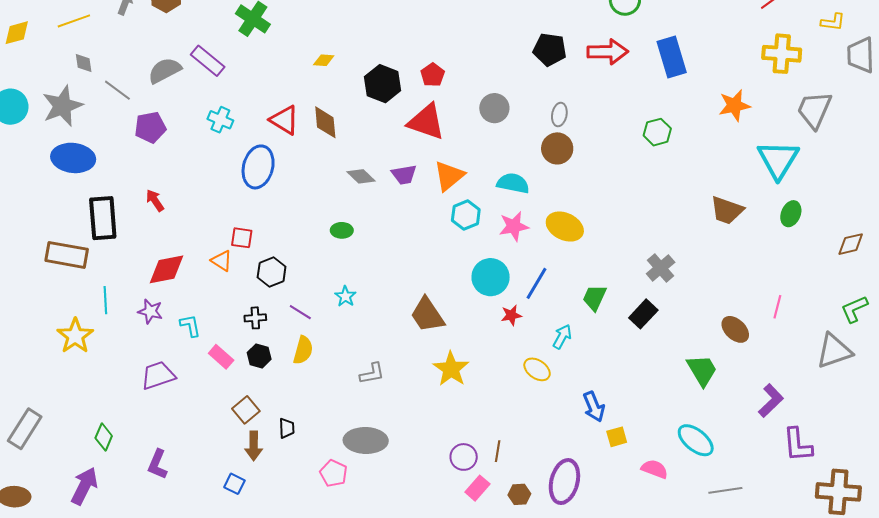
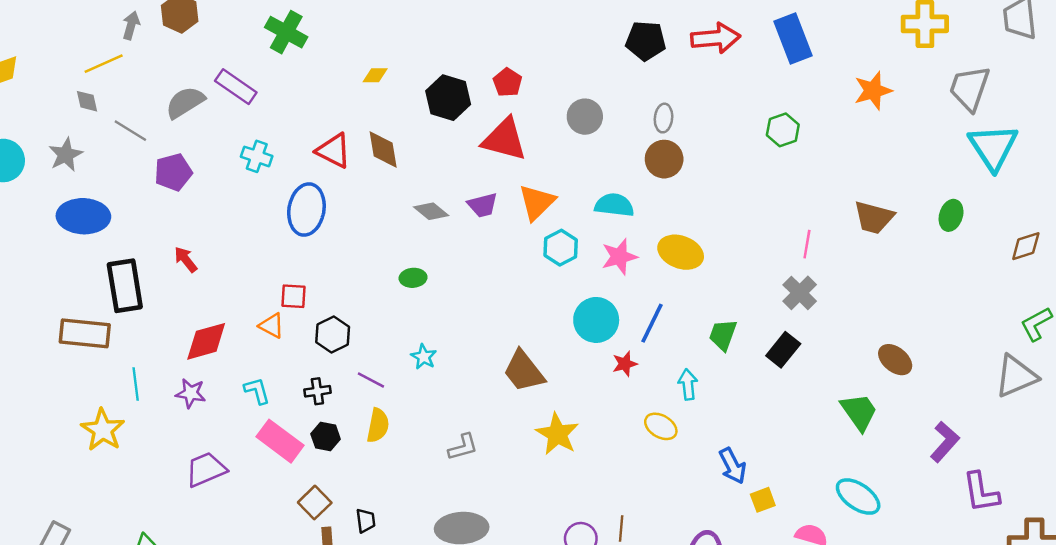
yellow line: (74, 21) -> (104, 64), moved
gray star: (62, 106) -> (66, 155), size x0.7
cyan triangle: (778, 160) -> (993, 147), moved
pink line: (777, 307) -> (807, 244), moved
cyan L-shape: (190, 326) -> (257, 391), moved
cyan arrow: (562, 337) -> (688, 385), turned -30
pink rectangle: (221, 357) -> (280, 441), size x1.5

